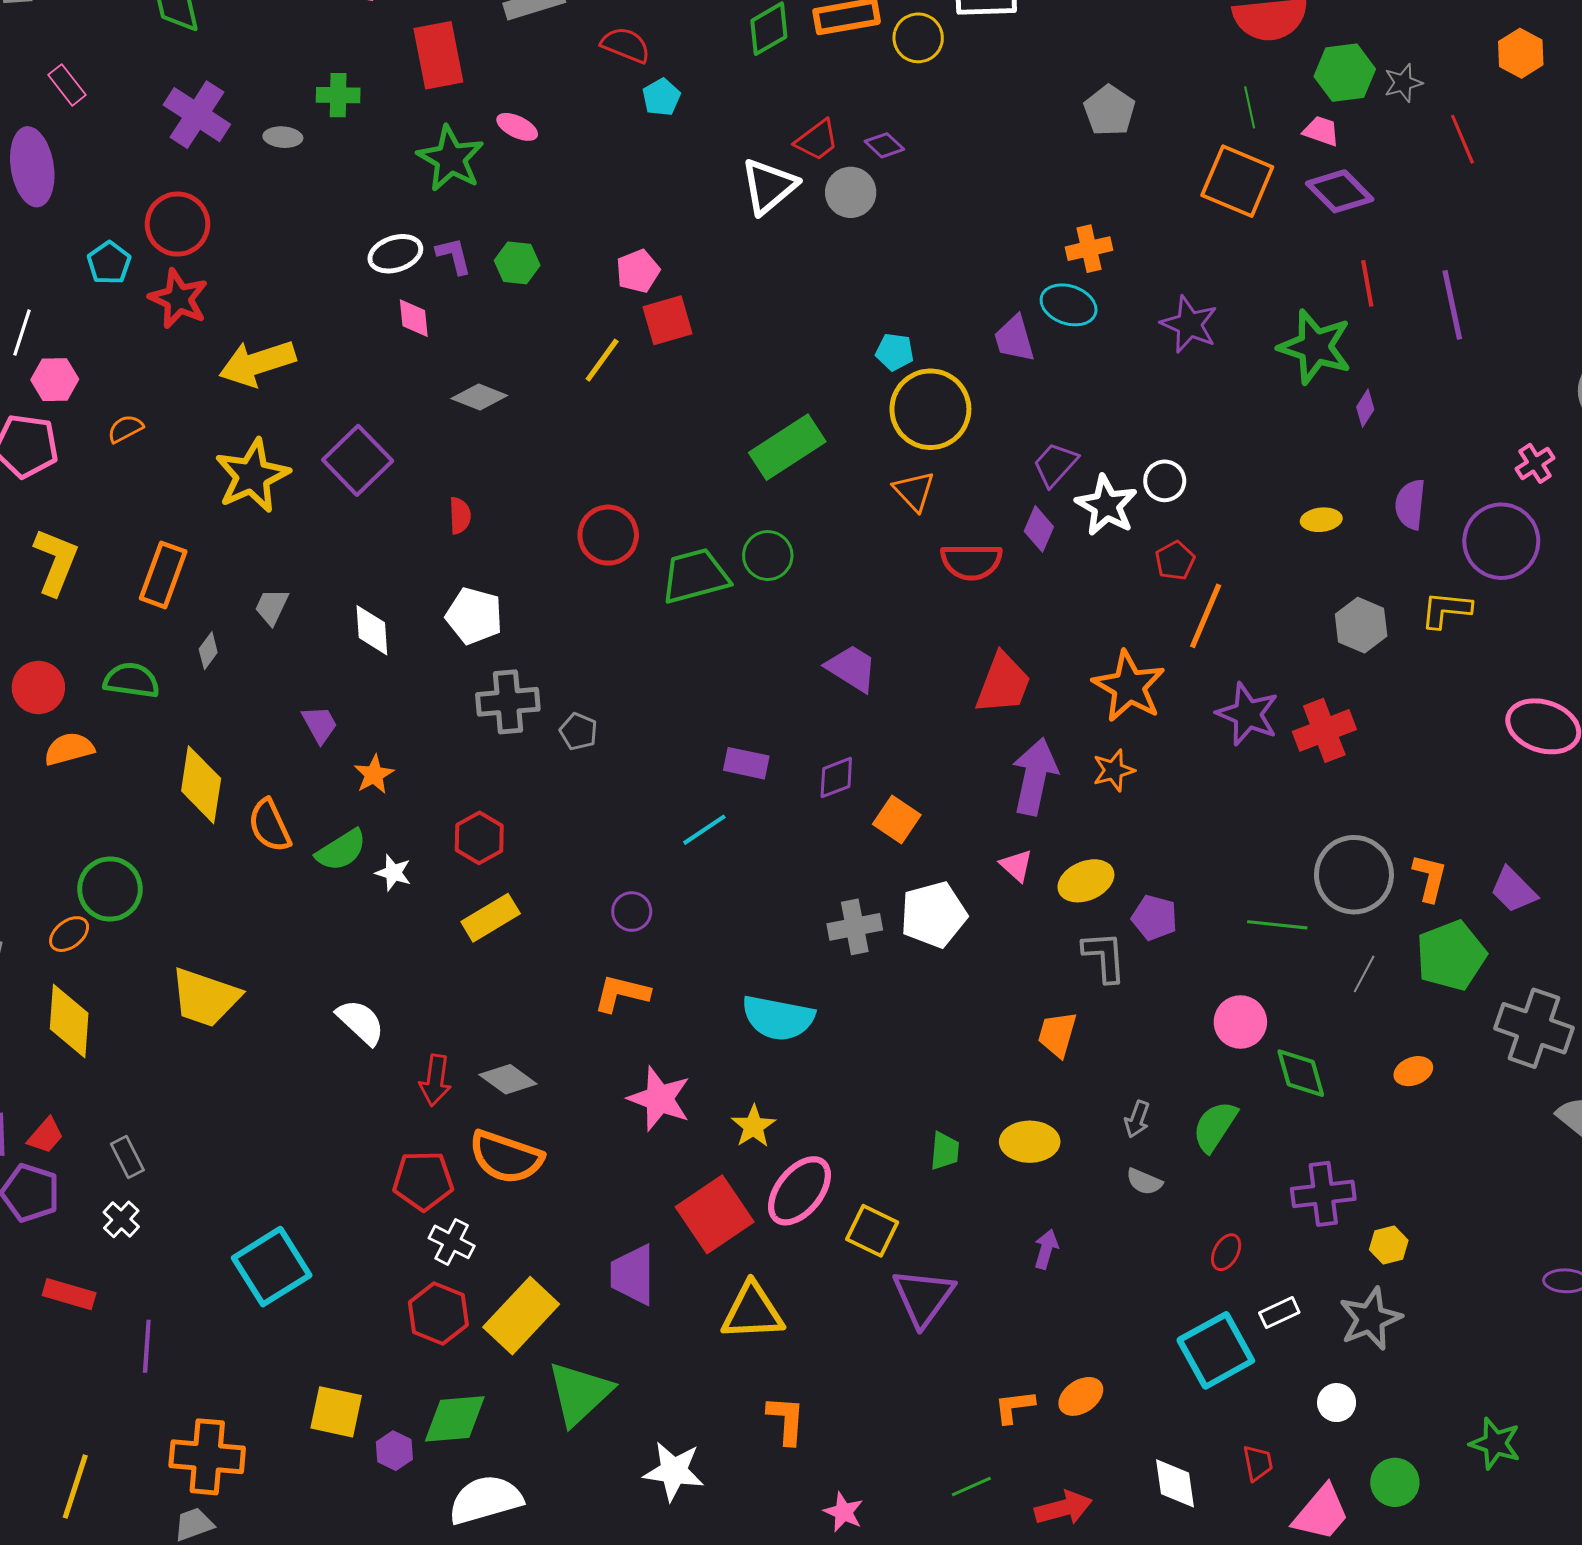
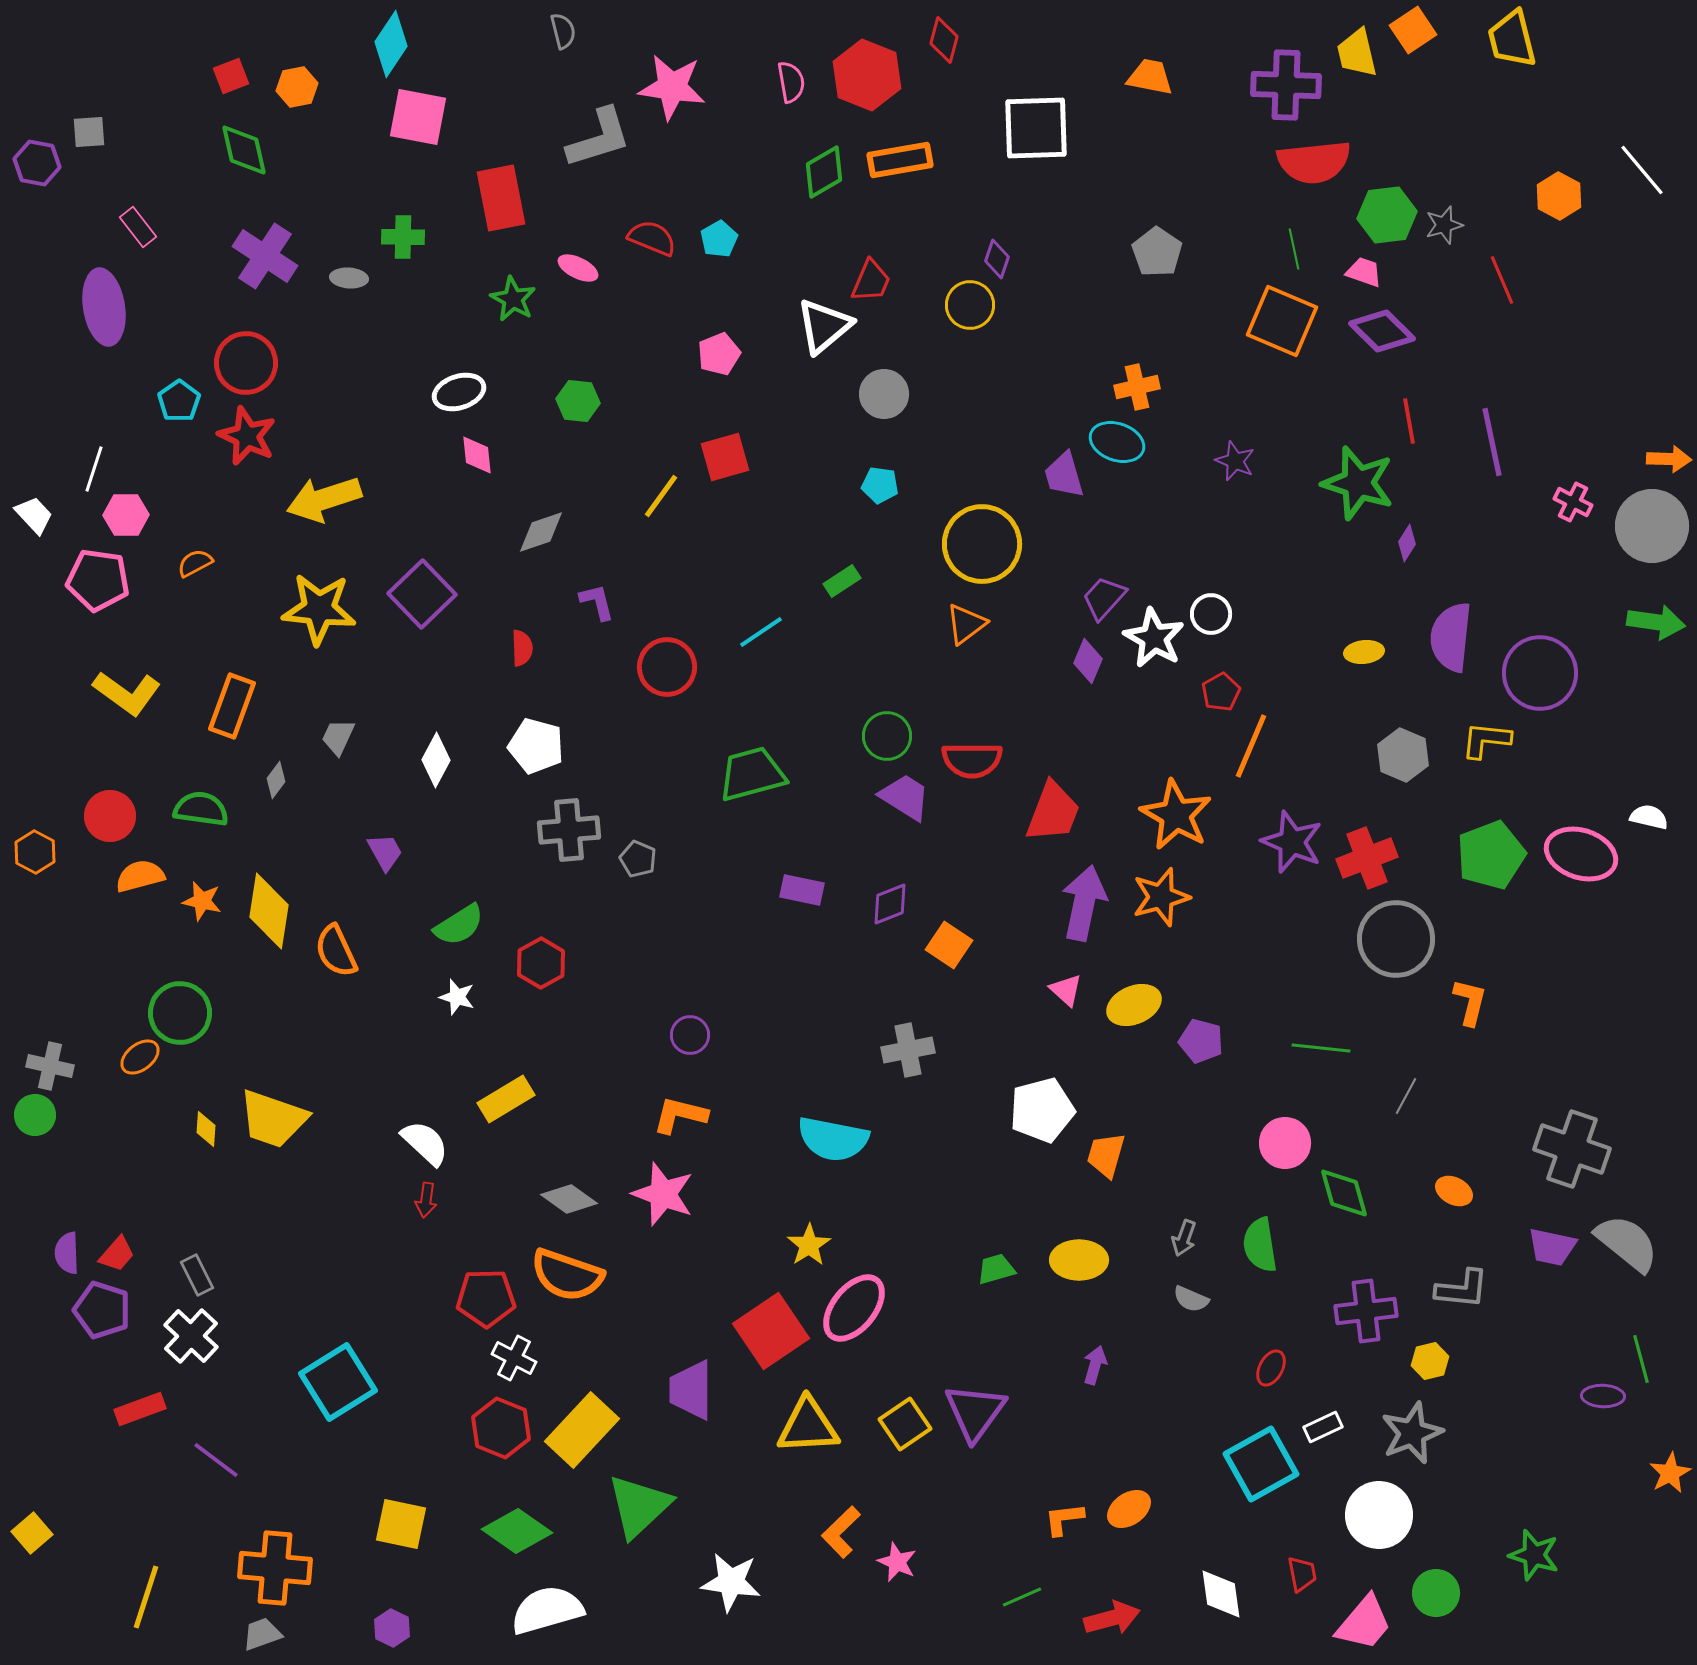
yellow circle: (918, 38) -> (970, 305), moved
red semicircle: (626, 45) -> (652, 238), moved
red trapezoid: (817, 140) -> (871, 281), turned -30
purple diamond: (884, 145) -> (997, 259), moved, turned 66
green star: (451, 159) -> (513, 299), size x0.7
gray circle: (851, 192) -> (884, 394), moved
purple L-shape: (454, 256) -> (597, 602), moved
pink pentagon: (638, 271) -> (719, 354), moved
purple star: (1189, 324) -> (1235, 461), size x0.7
cyan pentagon: (895, 352) -> (880, 485), moved
gray diamond: (479, 397) -> (541, 532), turned -40
green rectangle: (787, 447) -> (842, 581), size x0.5
pink cross: (1535, 463) -> (1573, 502), moved, turned -30
yellow star: (252, 476) -> (319, 609), turned 30
orange triangle: (914, 491) -> (966, 624), turned 36
purple semicircle: (1410, 504) -> (1451, 637), size x1.4
green circle: (768, 556) -> (887, 736), moved
yellow L-shape: (56, 562) -> (127, 693), turned 104
red semicircle: (971, 562) -> (972, 760), moved
green trapezoid: (695, 576) -> (752, 774), moved
white diamond: (372, 630) -> (436, 760), turned 32
orange star: (1114, 770) -> (1161, 897), size x1.4
orange star: (374, 774) -> (202, 901), moved, turned -30
cyan line: (704, 830) -> (761, 632), moved
green semicircle: (341, 850) -> (459, 925), moved
gray circle: (1354, 875) -> (1396, 939), moved
purple trapezoid: (1514, 890) -> (1552, 1247), moved, turned -33
white pentagon: (934, 915) -> (1042, 1110), moved
yellow rectangle: (491, 918) -> (506, 1099), moved
green pentagon: (1451, 956) -> (1491, 855), moved
gray L-shape: (1104, 957) -> (1462, 1289), moved, turned 100
yellow diamond: (69, 1021) -> (206, 1129), moved, size x0.5
orange ellipse: (1413, 1071) -> (1454, 1191), turned 48
red arrow: (435, 1080) -> (426, 1200), moved, size x0.7
pink star: (659, 1099) -> (663, 1194), moved
green semicircle: (1215, 1126) -> (1260, 1245), turned -42
green trapezoid: (945, 1151) -> (996, 1269), turned -111
white cross: (121, 1219) -> (191, 1336), size x1.5
yellow square: (872, 1231) -> (905, 1424), moved, turned 30
red rectangle: (69, 1294) -> (140, 1409), turned -36
purple line: (147, 1346) -> (216, 1460), turned -57
white circle: (1337, 1403) -> (1379, 1515), size x1.8
green diamond: (455, 1419) -> (517, 1531), turned 40
orange L-shape: (786, 1420) -> (841, 1532), turned -138
purple hexagon: (394, 1451) -> (392, 1628), moved
pink star: (843, 1512) -> (897, 1562), moved

